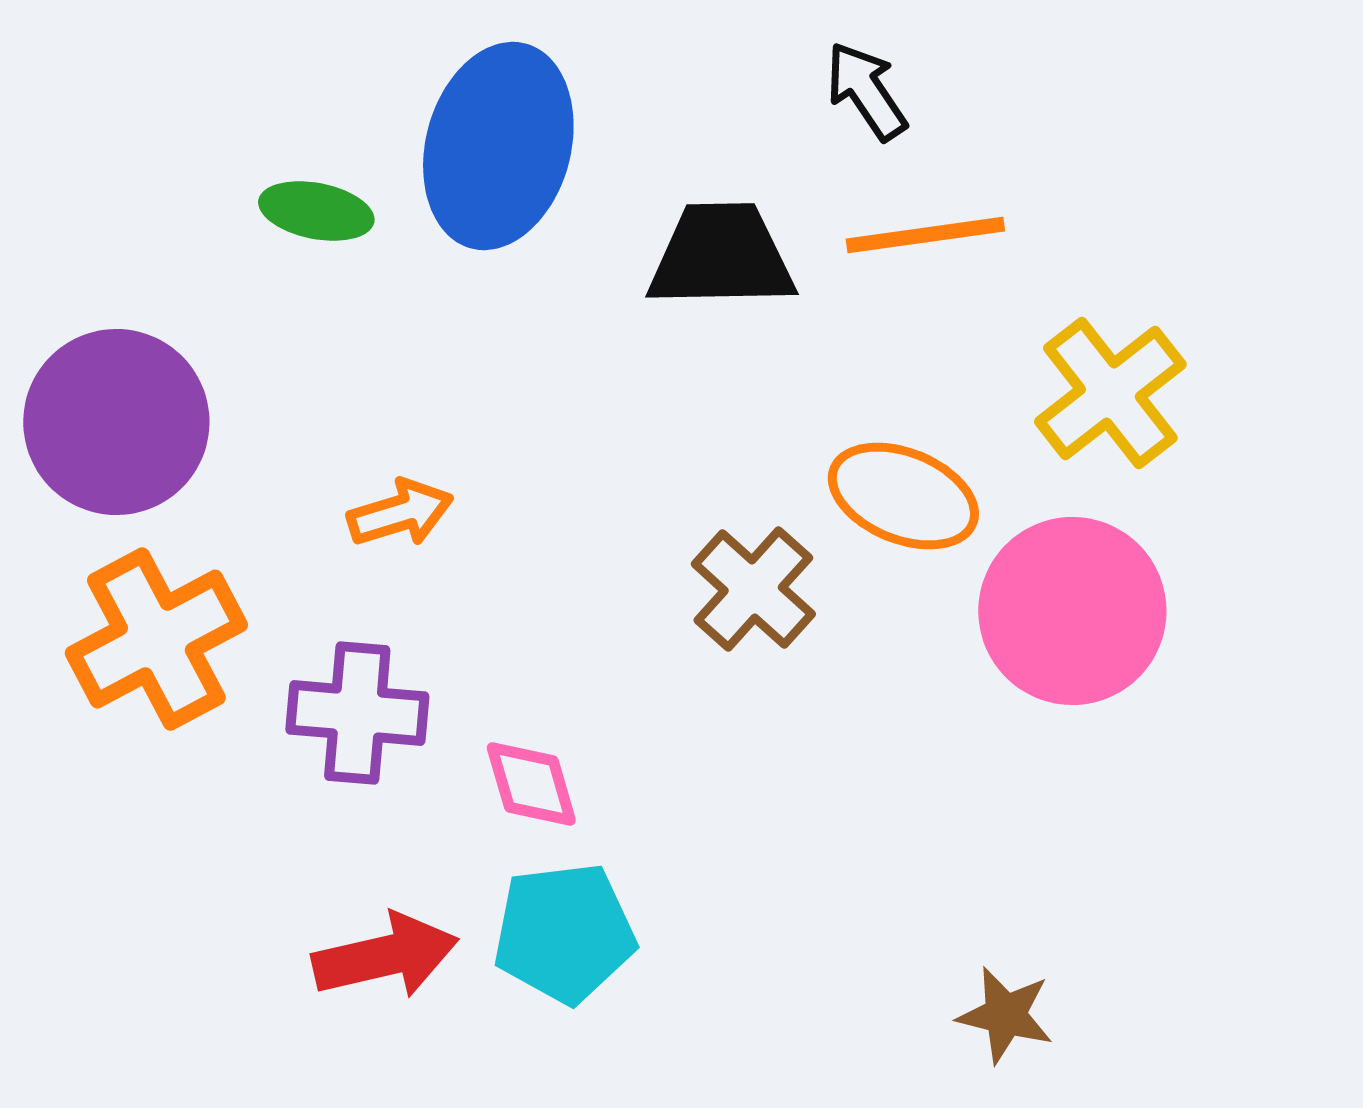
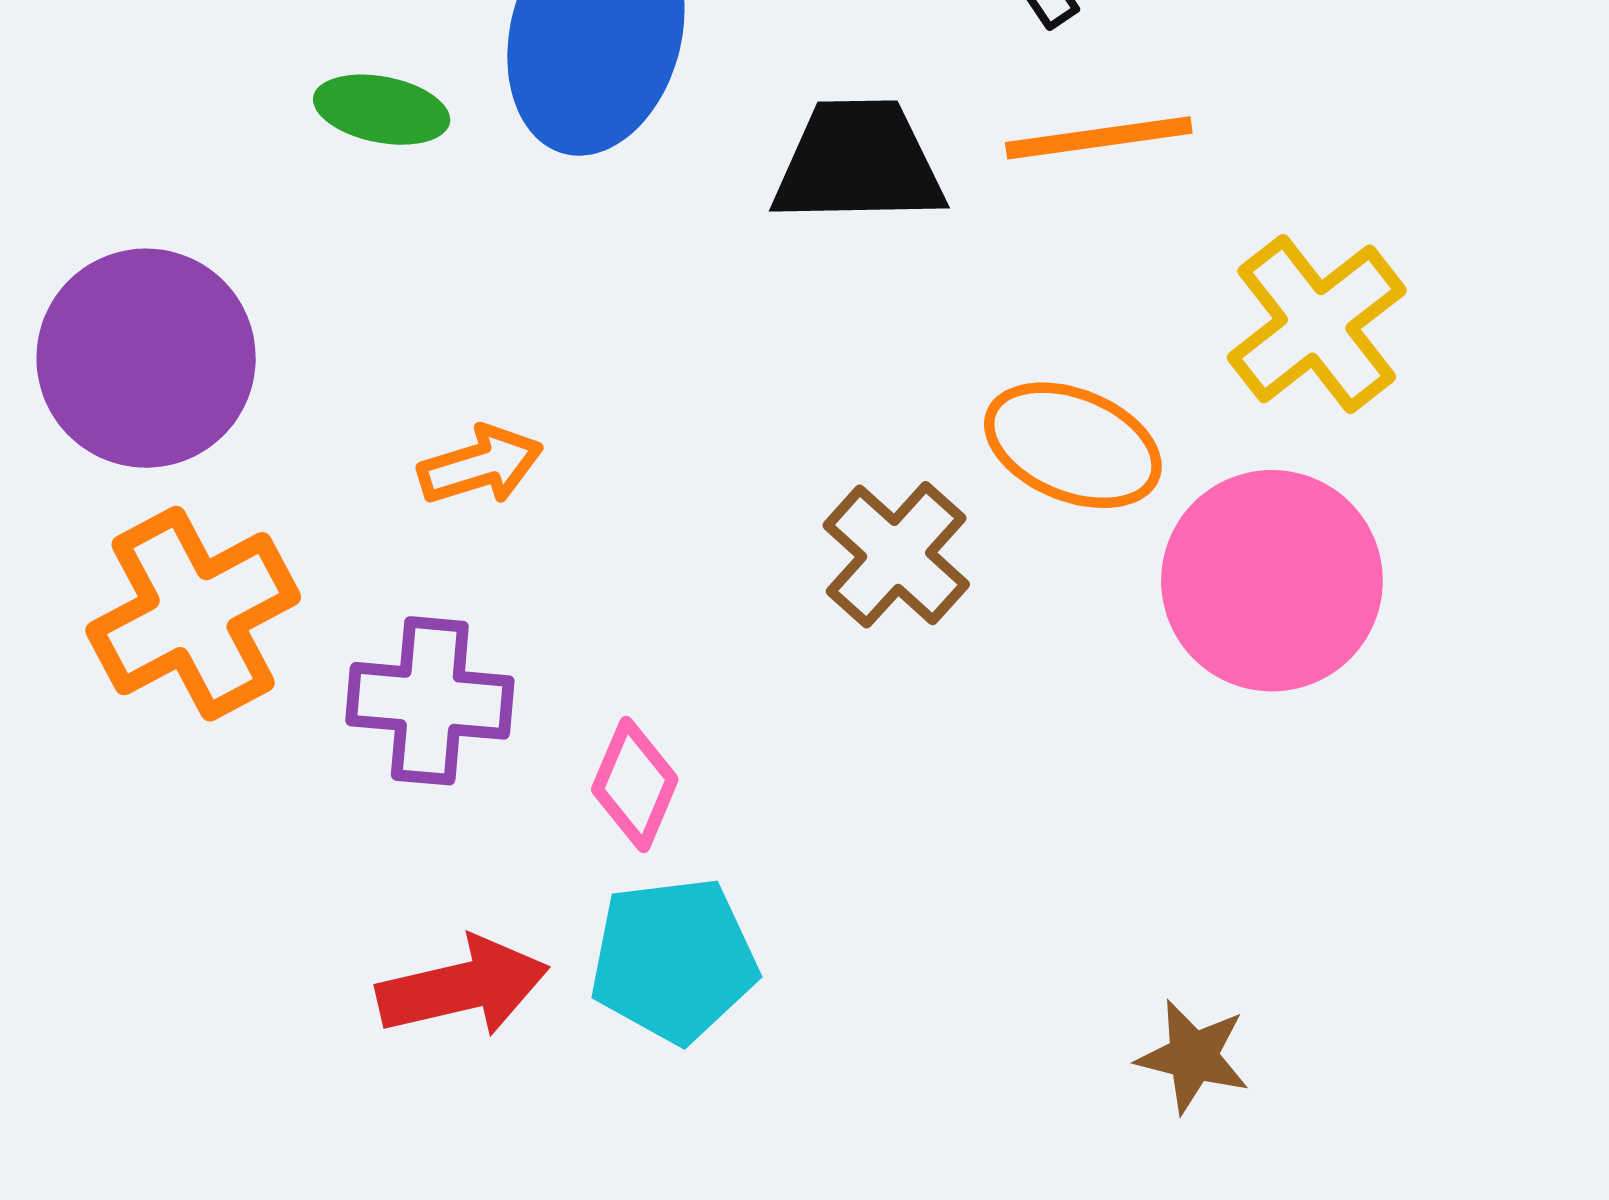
pink diamond: (531, 784) -> (635, 784), turned 39

